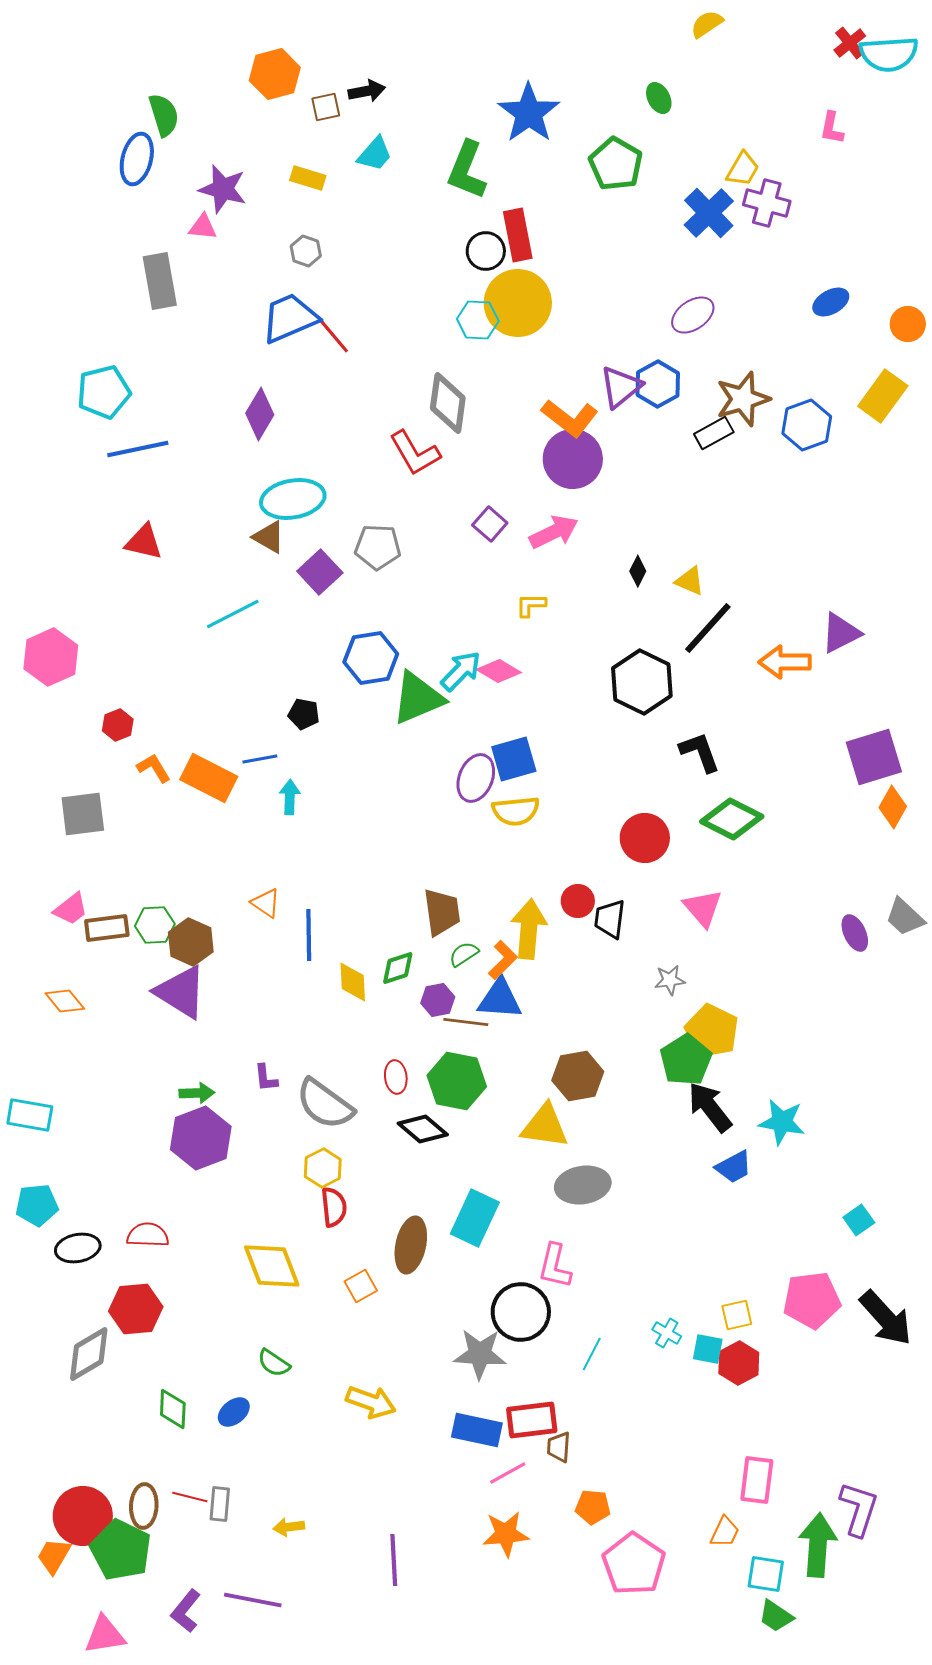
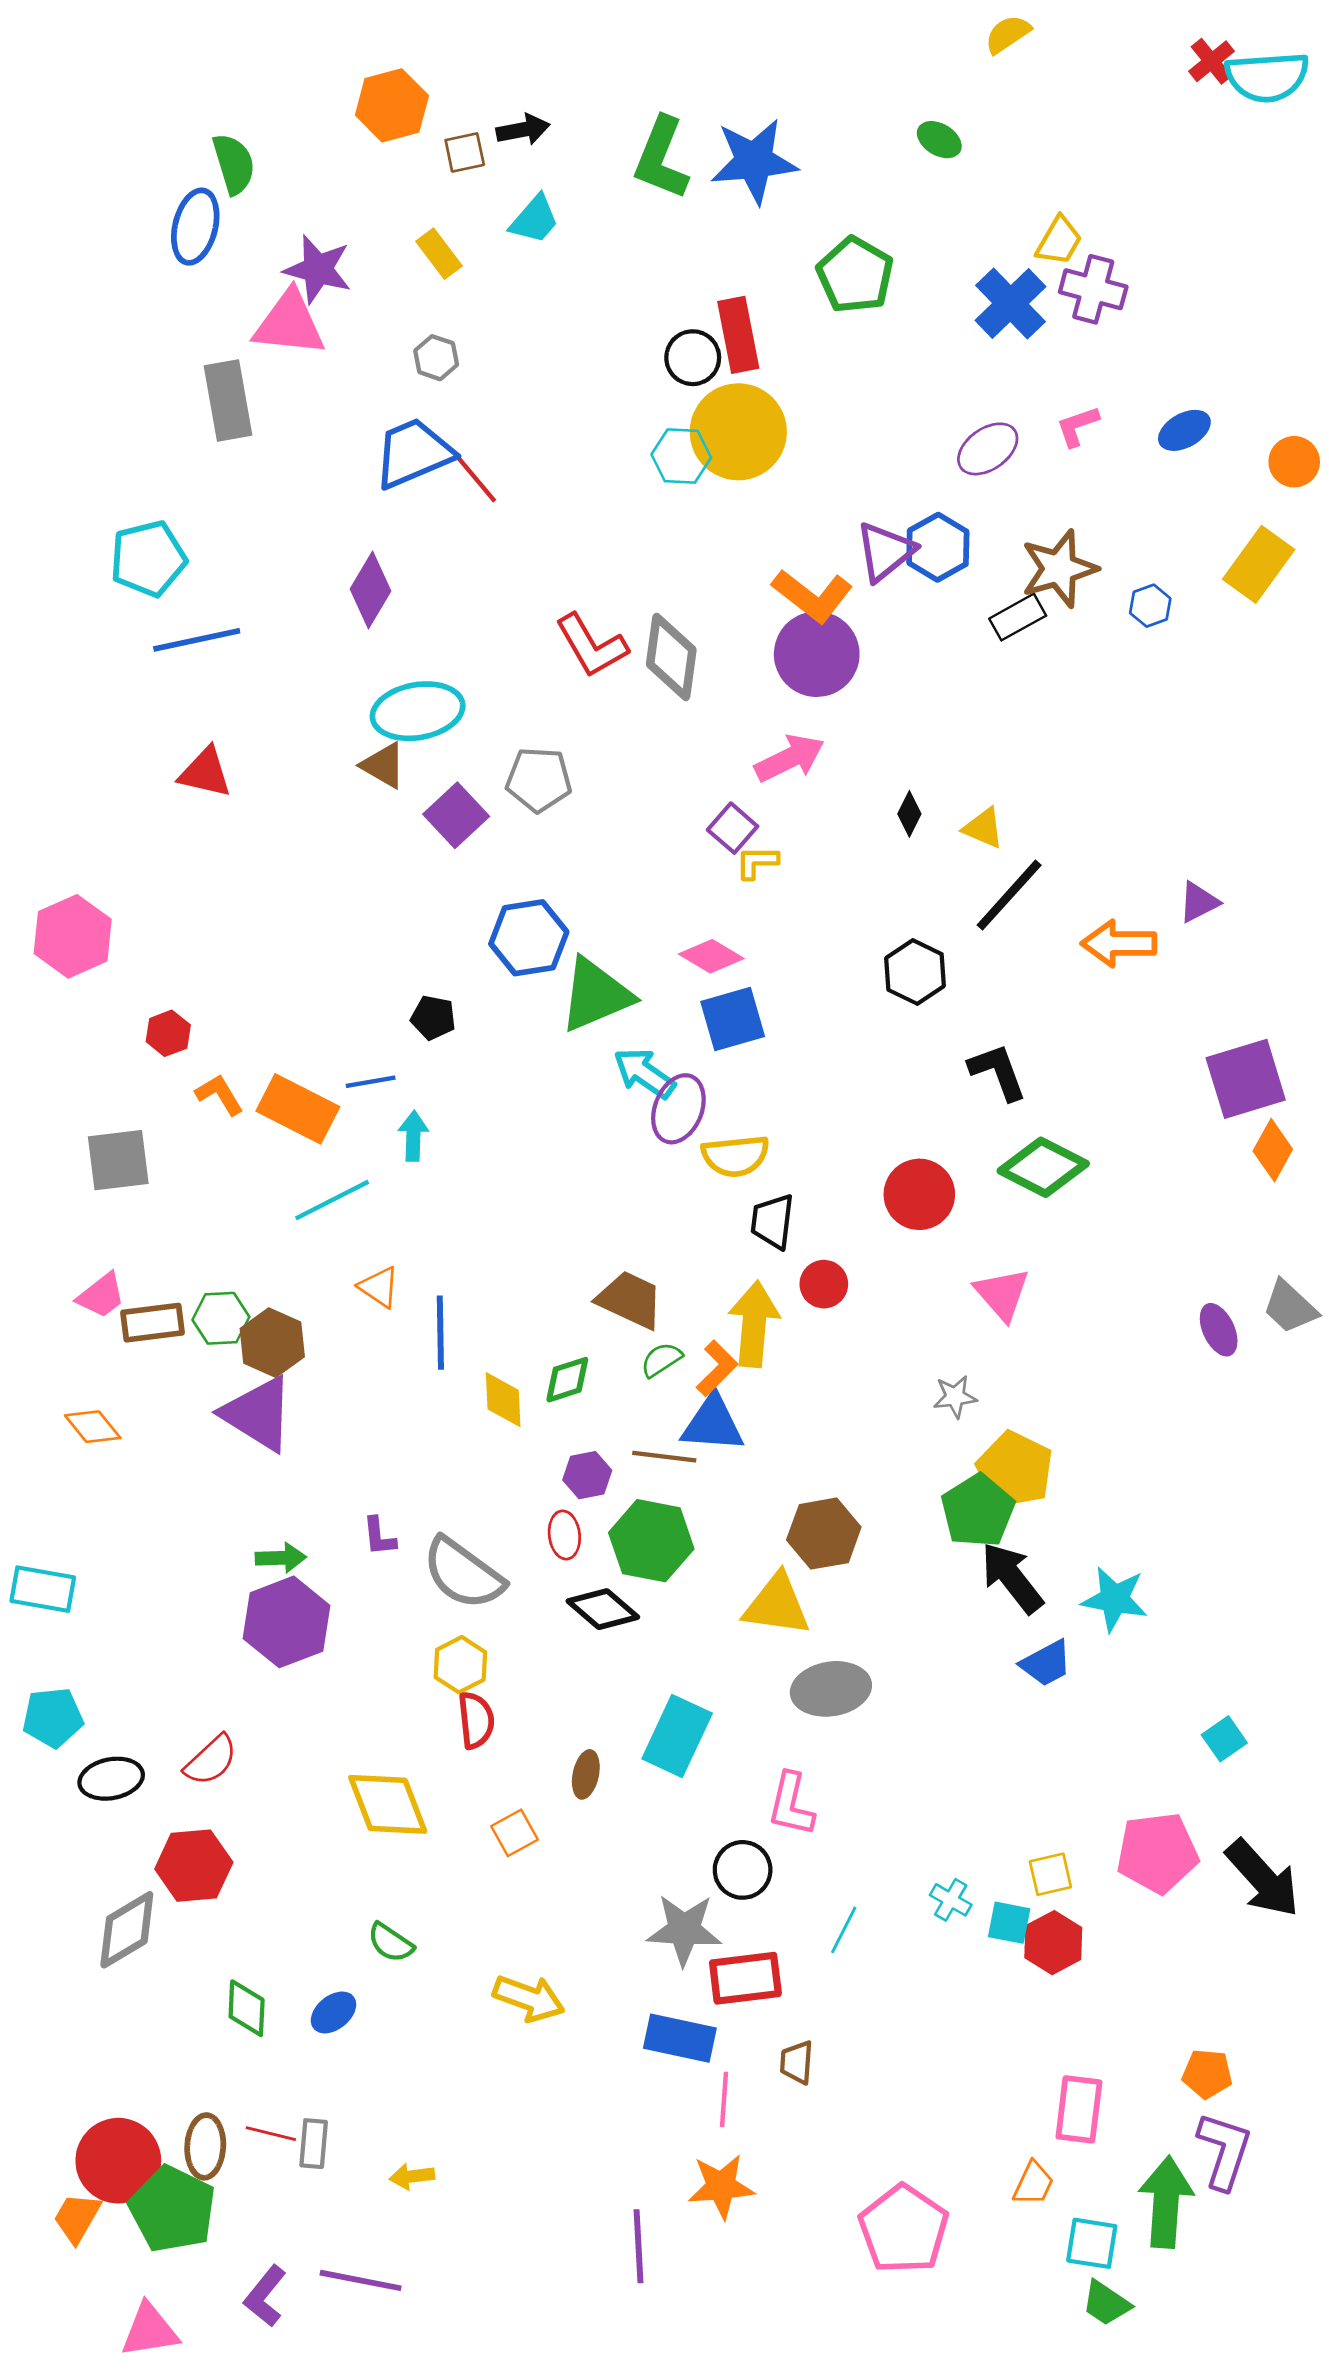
green ellipse: (659, 98) -> (939, 140), turned -32
blue star: (529, 113) -> (754, 161), turned 30
pink L-shape: (832, 128) -> (1078, 426), moved, turned 60
green pentagon: (616, 164) -> (855, 275), moved
green L-shape: (467, 170) -> (661, 158), moved
yellow rectangle: (308, 178) -> (439, 254), turned 36
pink triangle: (203, 227) -> (289, 323), size x1.8
gray diamond: (448, 403) -> (671, 657), moved
blue hexagon: (807, 425) -> (1150, 606), size x0.6
purple square: (490, 524) -> (733, 828), moved
cyan line: (233, 614) -> (332, 1200), moved
purple triangle: (841, 633) -> (1199, 902), size x0.7
cyan arrow: (461, 671) -> (644, 1073), moved, turned -99
black hexagon: (642, 682) -> (915, 972), size x0.7
blue square: (514, 759) -> (733, 1019), moved
brown trapezoid: (442, 912) -> (630, 1300), turned -57
black trapezoid: (610, 919) -> (773, 1221), moved
purple hexagon: (438, 1000) -> (587, 1475), moved
red semicircle: (148, 1235) -> (211, 1760), turned 135
brown ellipse: (411, 1245) -> (586, 1774), size x0.6
black circle: (521, 1312) -> (743, 1870), size x0.7
red rectangle: (532, 1420) -> (745, 1978), moved
pink line: (508, 1473) -> (724, 2099), turned -57
orange pentagon: (593, 1507) -> (1207, 2074), moved
purple line: (394, 1560) -> (639, 2246), moved

